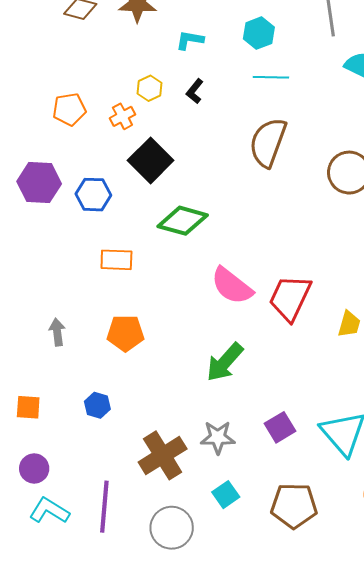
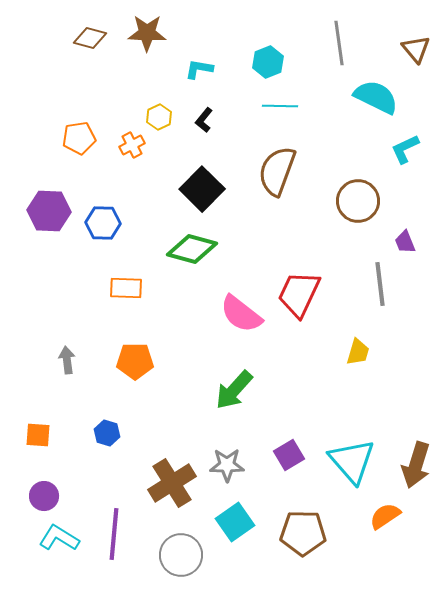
black square: (151, 160) -> (202, 189), moved
red trapezoid: (290, 298) -> (299, 294), moved
cyan square: (226, 495) -> (235, 522), size x1.4

